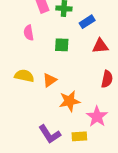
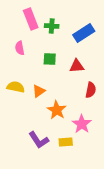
blue rectangle: (87, 22) -> (84, 33), moved, size x1.5
red triangle: (100, 46) -> (77, 66), moved
orange star: (69, 101) -> (57, 110), turned -30

